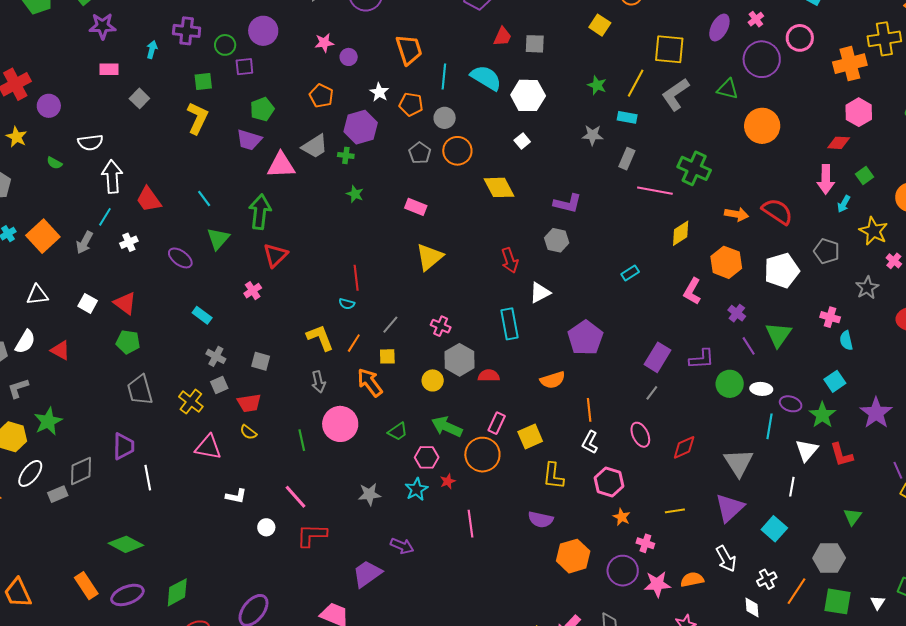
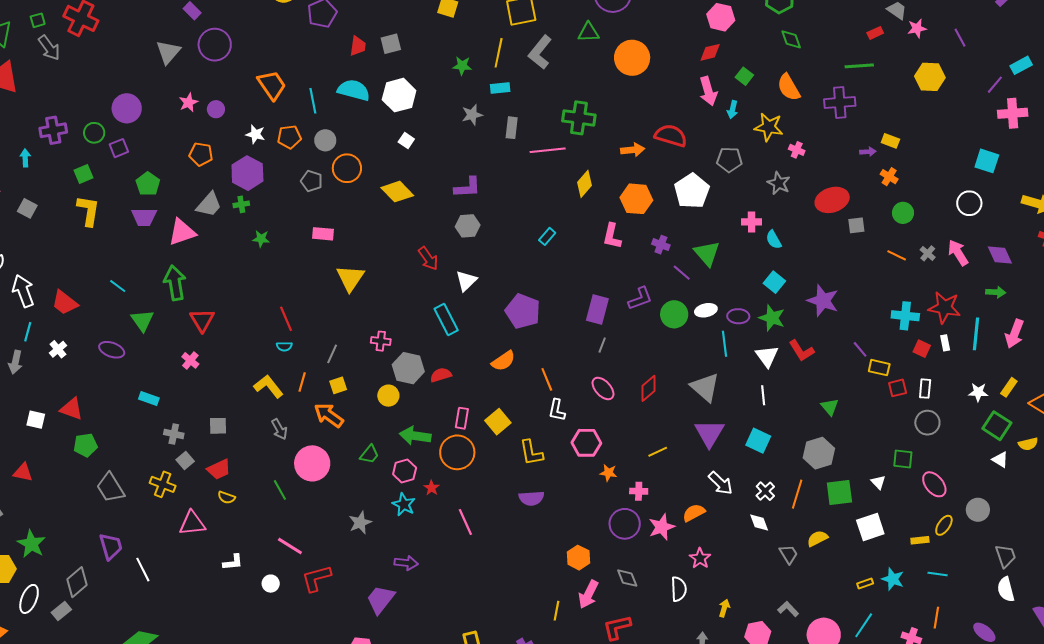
orange hexagon: (573, 556) -> (578, 558), moved, size x0.7

